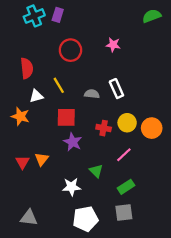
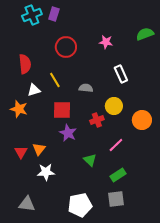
green semicircle: (152, 16) -> (145, 34), moved
white rectangle: (116, 89) -> (121, 74), moved
yellow circle: (127, 123) -> (114, 106), moved
red cross: (104, 128) -> (97, 120), turned -32
white star: (72, 187) -> (46, 172), moved

